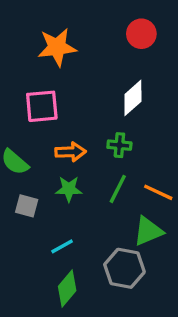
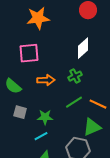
green cross: (119, 145) -> (75, 76), turned -32
green star: (69, 189) -> (45, 117), moved
green line: (118, 189) -> (74, 102), turned 30

